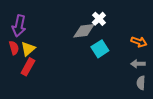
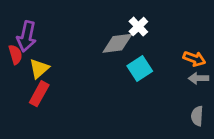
red semicircle: (14, 48) -> (15, 55), moved
gray arrow: (138, 64) -> (199, 78), moved

